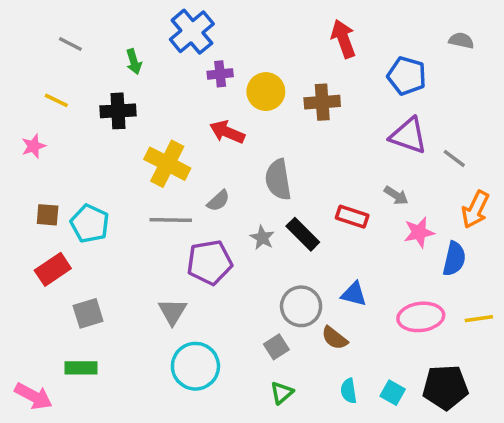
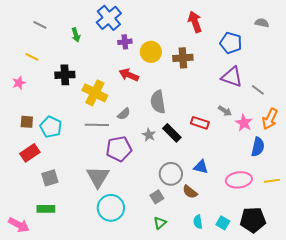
black cross: (118, 111) -> (65, 75), moved
pink star: (419, 232) -> (244, 123), moved, turned -30
gray triangle: (173, 312) -> (98, 177), size x1.4

